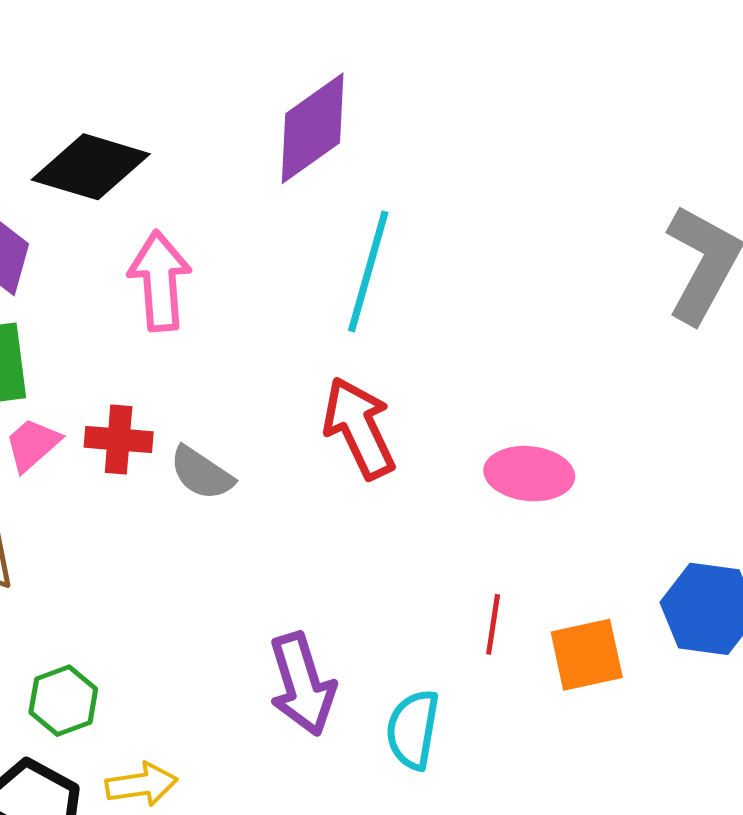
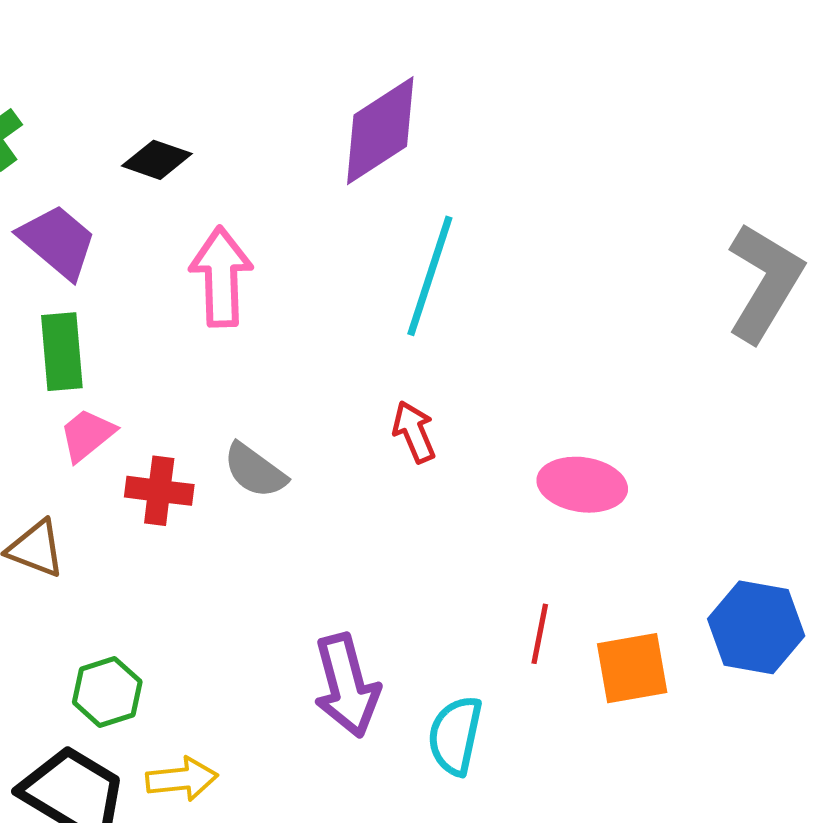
black diamond: (91, 167) -> (157, 160), size x0.6
red arrow: (359, 428) -> (414, 432), size x0.6
red cross: (119, 439) -> (159, 491), moved

